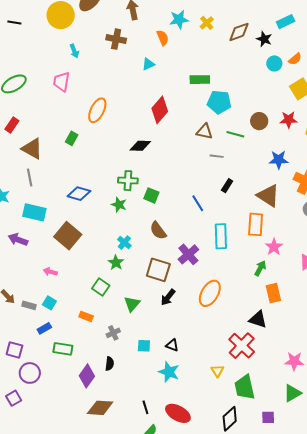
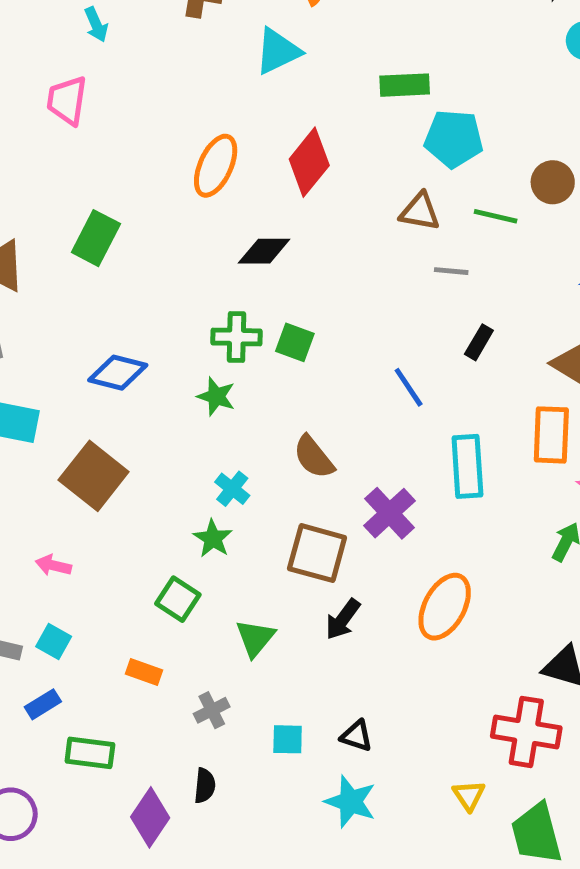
cyan triangle: (148, 64) -> (278, 51), size x1.5
orange ellipse: (97, 110) -> (216, 166), moved
green rectangle: (72, 138) -> (96, 238), size x1.5
green square: (151, 195) -> (295, 342), moved
red cross: (242, 346) -> (526, 732), turned -32

